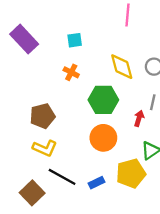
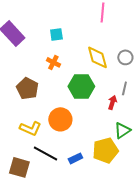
brown pentagon: (42, 116) -> (27, 88), moved, turned -30
orange circle: (103, 138) -> (60, 119), moved
brown square: (32, 193) -> (19, 167), turned -30

